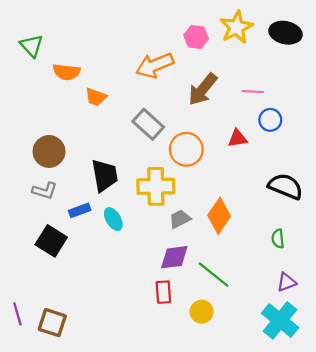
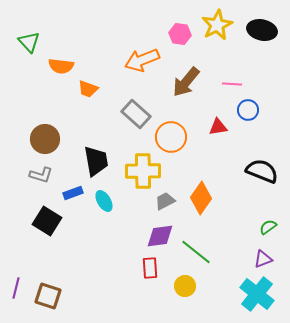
green semicircle: (278, 239) -> (268, 227), moved, turned 60
purple line: (17, 314) -> (16, 288), turned 30

